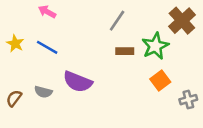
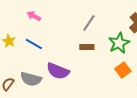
brown rectangle: (125, 51) -> (87, 47), moved
gray semicircle: (43, 92) -> (31, 79), size x1.5

